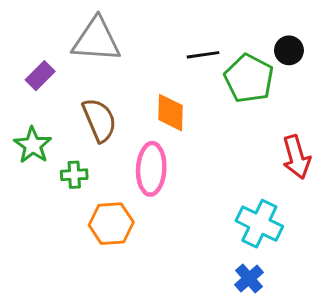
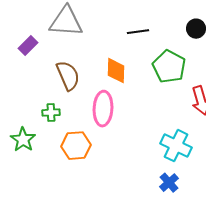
green pentagon: (249, 79) -> (169, 67), moved
green star: (33, 145) -> (23, 140), moved

